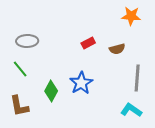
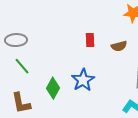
gray ellipse: (27, 41) -> (16, 40), moved
red rectangle: (88, 43) -> (90, 40), turned -64

